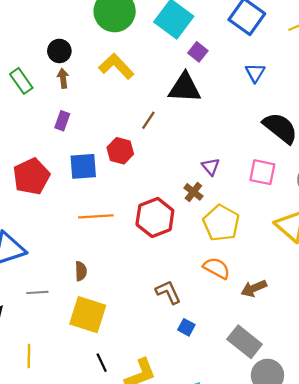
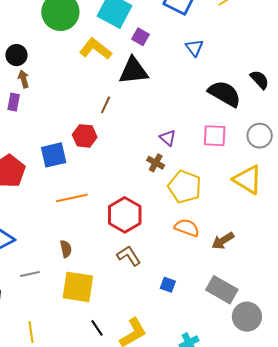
yellow L-shape: (116, 66) -> (95, 49), moved
purple rectangle: (62, 121) -> (14, 102), moved
red hexagon: (155, 217) -> (125, 215), moved
brown L-shape: (168, 292) -> (129, 256), moved

